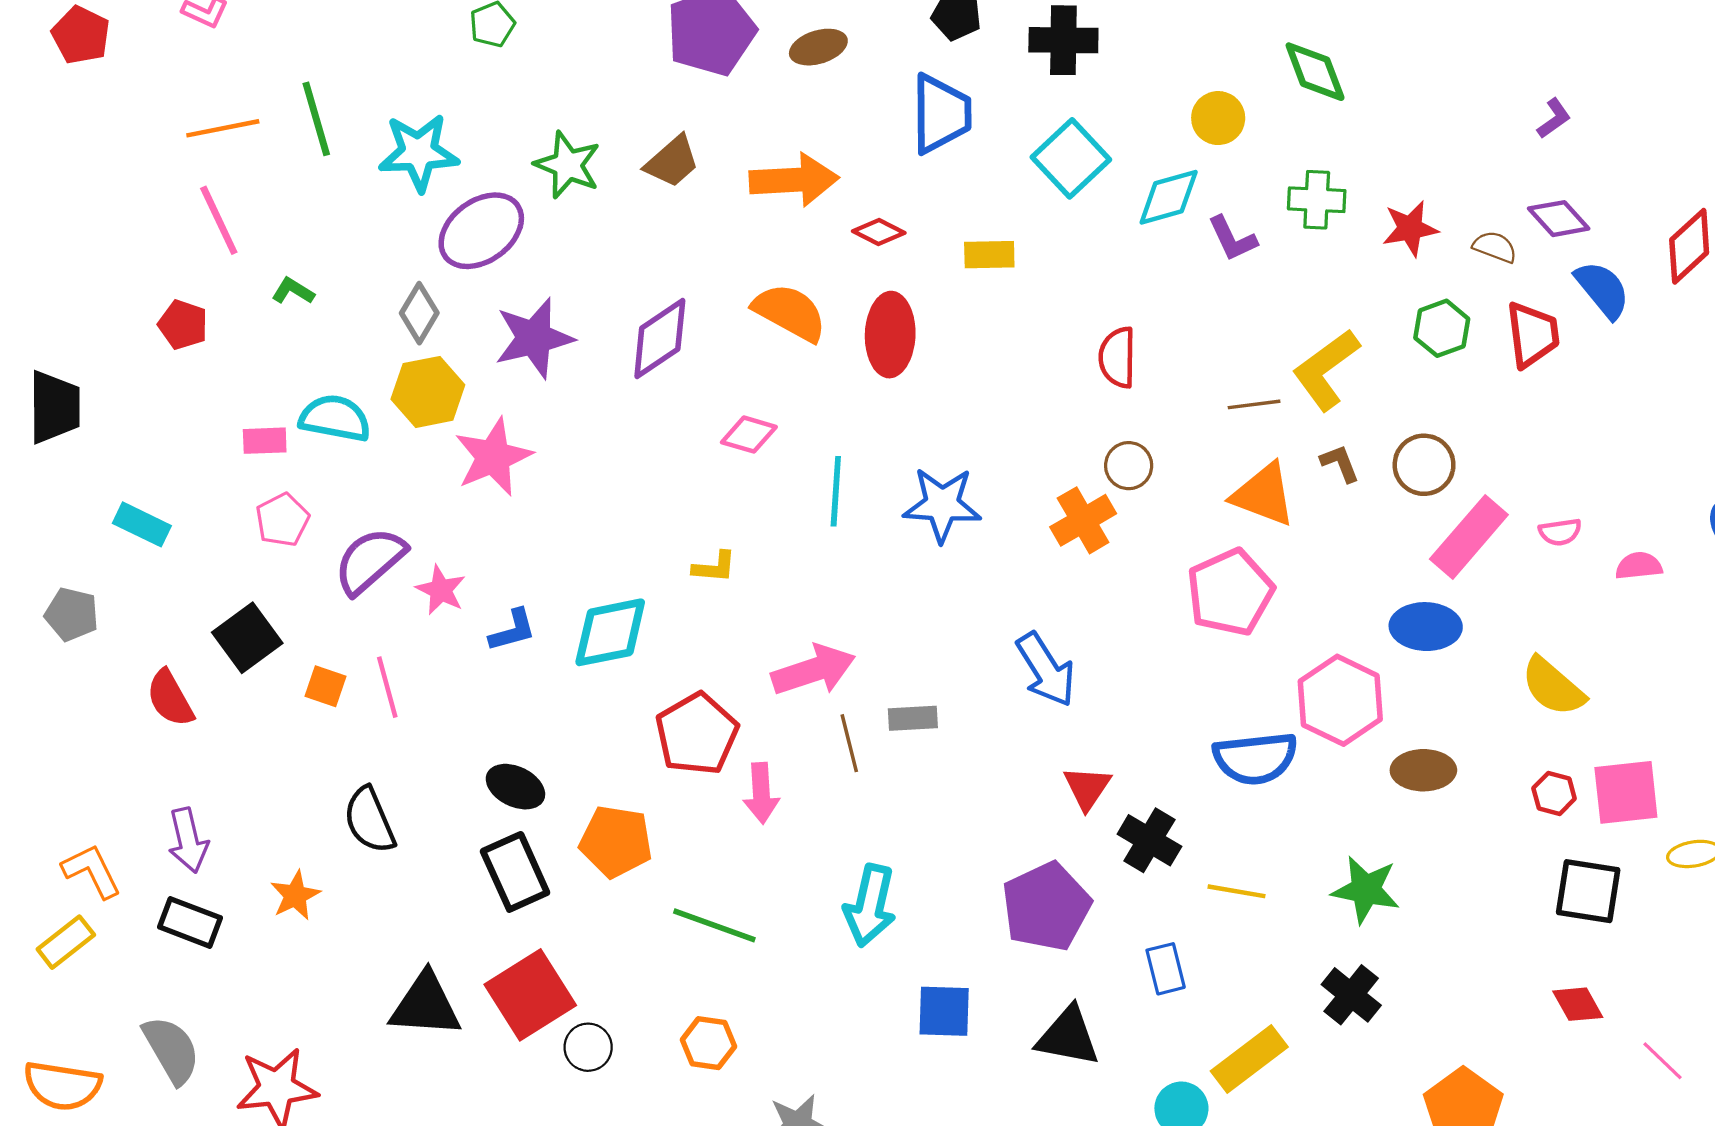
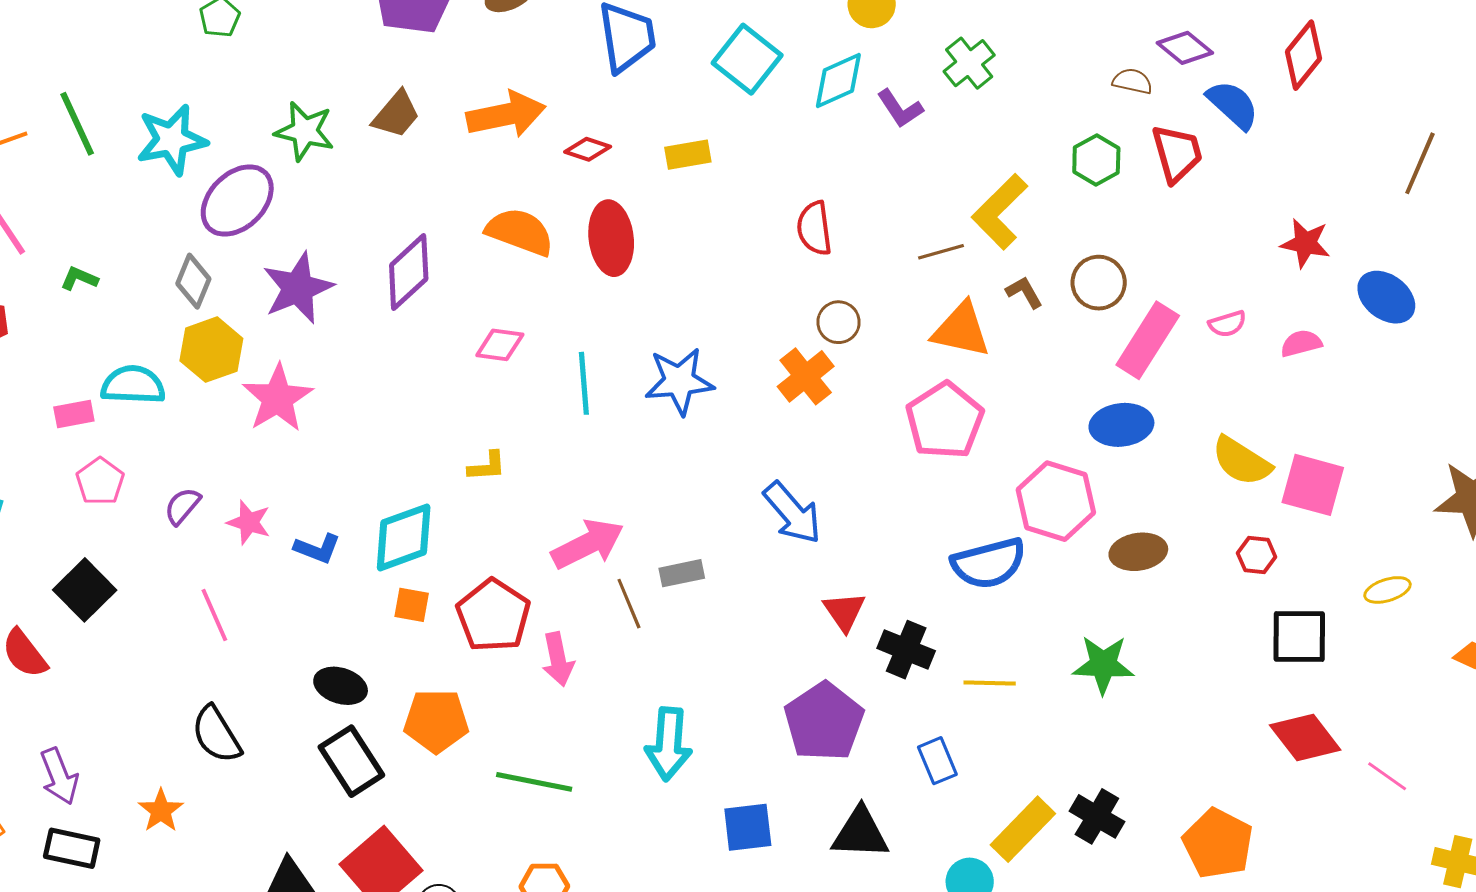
green cross: (1317, 200) -> (969, 63), turned -33
red star: (1410, 229) -> (1305, 243), moved, turned 30
purple semicircle: (370, 561) -> (182, 506), size x0.6
blue L-shape: (513, 630) -> (317, 549), turned 45
orange square: (325, 686) -> (412, 605), moved
pink square: (1626, 792) -> (1313, 485), moved, turned 30
black cross: (1351, 995) -> (1097, 816), moved
red diamond: (1578, 1004) -> (1305, 738), size x1.5

